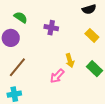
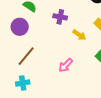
yellow arrow: (70, 61) -> (79, 35), moved, turned -40

